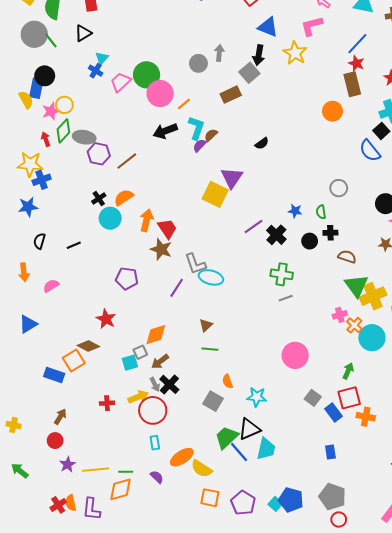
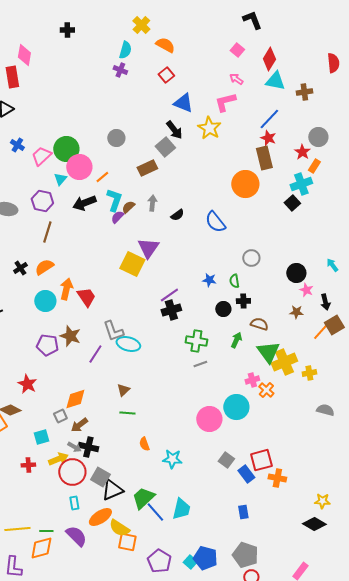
gray arrow: (219, 53) -> (152, 203), moved
black arrow: (259, 55) -> (174, 130), turned -48
cyan triangle: (102, 58) -> (60, 179), moved
orange circle: (332, 111) -> (245, 184), size x1.4
blue semicircle: (370, 151) -> (215, 222), moved
purple hexagon: (99, 154) -> (42, 201), moved
brown line: (127, 161) -> (47, 232), turned -35
cyan circle: (110, 218) -> (45, 301), moved
black cross: (276, 235) -> (171, 310), moved, turned 30
brown star: (161, 249) -> (70, 336), moved
cyan circle: (372, 338) -> (236, 407), moved
cyan square: (130, 363) -> (41, 437), moved
green arrow: (348, 371) -> (236, 340), moved
gray arrow: (155, 384) -> (74, 447), turned -32
black cross: (169, 384) -> (88, 447), turned -30
gray square: (213, 401) -> (100, 477), moved
black triangle: (249, 429) -> (112, 490), moved
purple semicircle: (157, 477) -> (76, 536), size x1.6
orange square: (210, 498) -> (127, 542), moved

